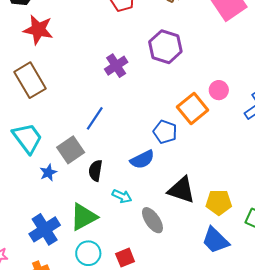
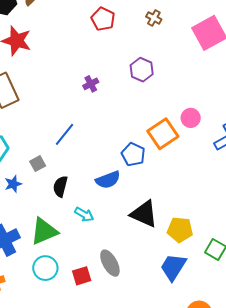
purple hexagon: (165, 47) -> (142, 70), size x0.7
purple cross: (116, 66) -> (91, 84), size x0.7
gray square: (71, 150) -> (38, 164), size x0.6
gray ellipse: (152, 220) -> (110, 263), moved
blue trapezoid: (215, 240) -> (173, 267), turned 72

